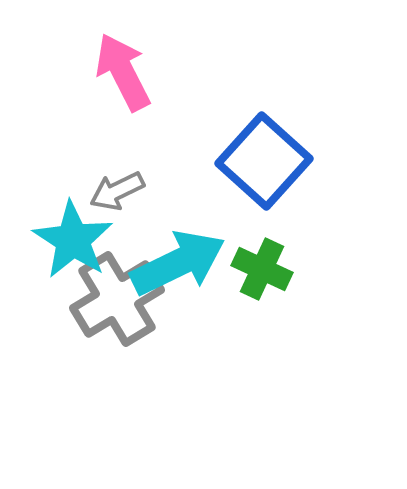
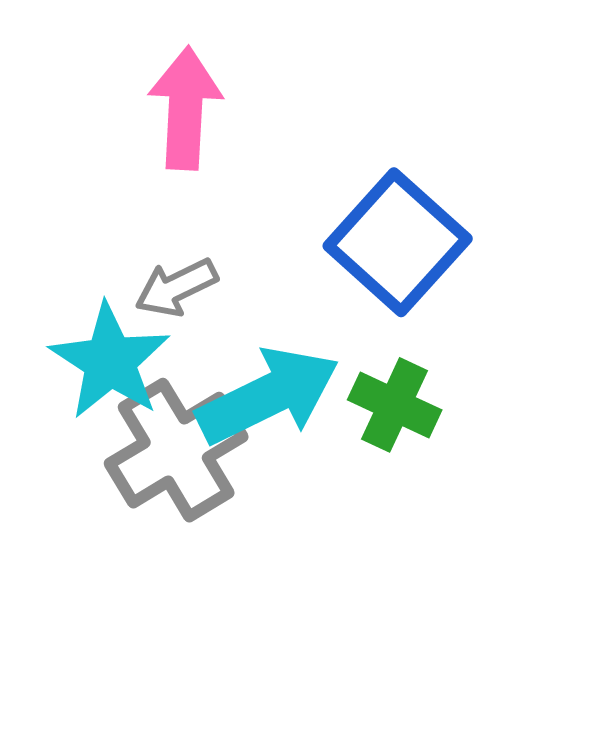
pink arrow: (123, 72) -> (185, 108), turned 30

